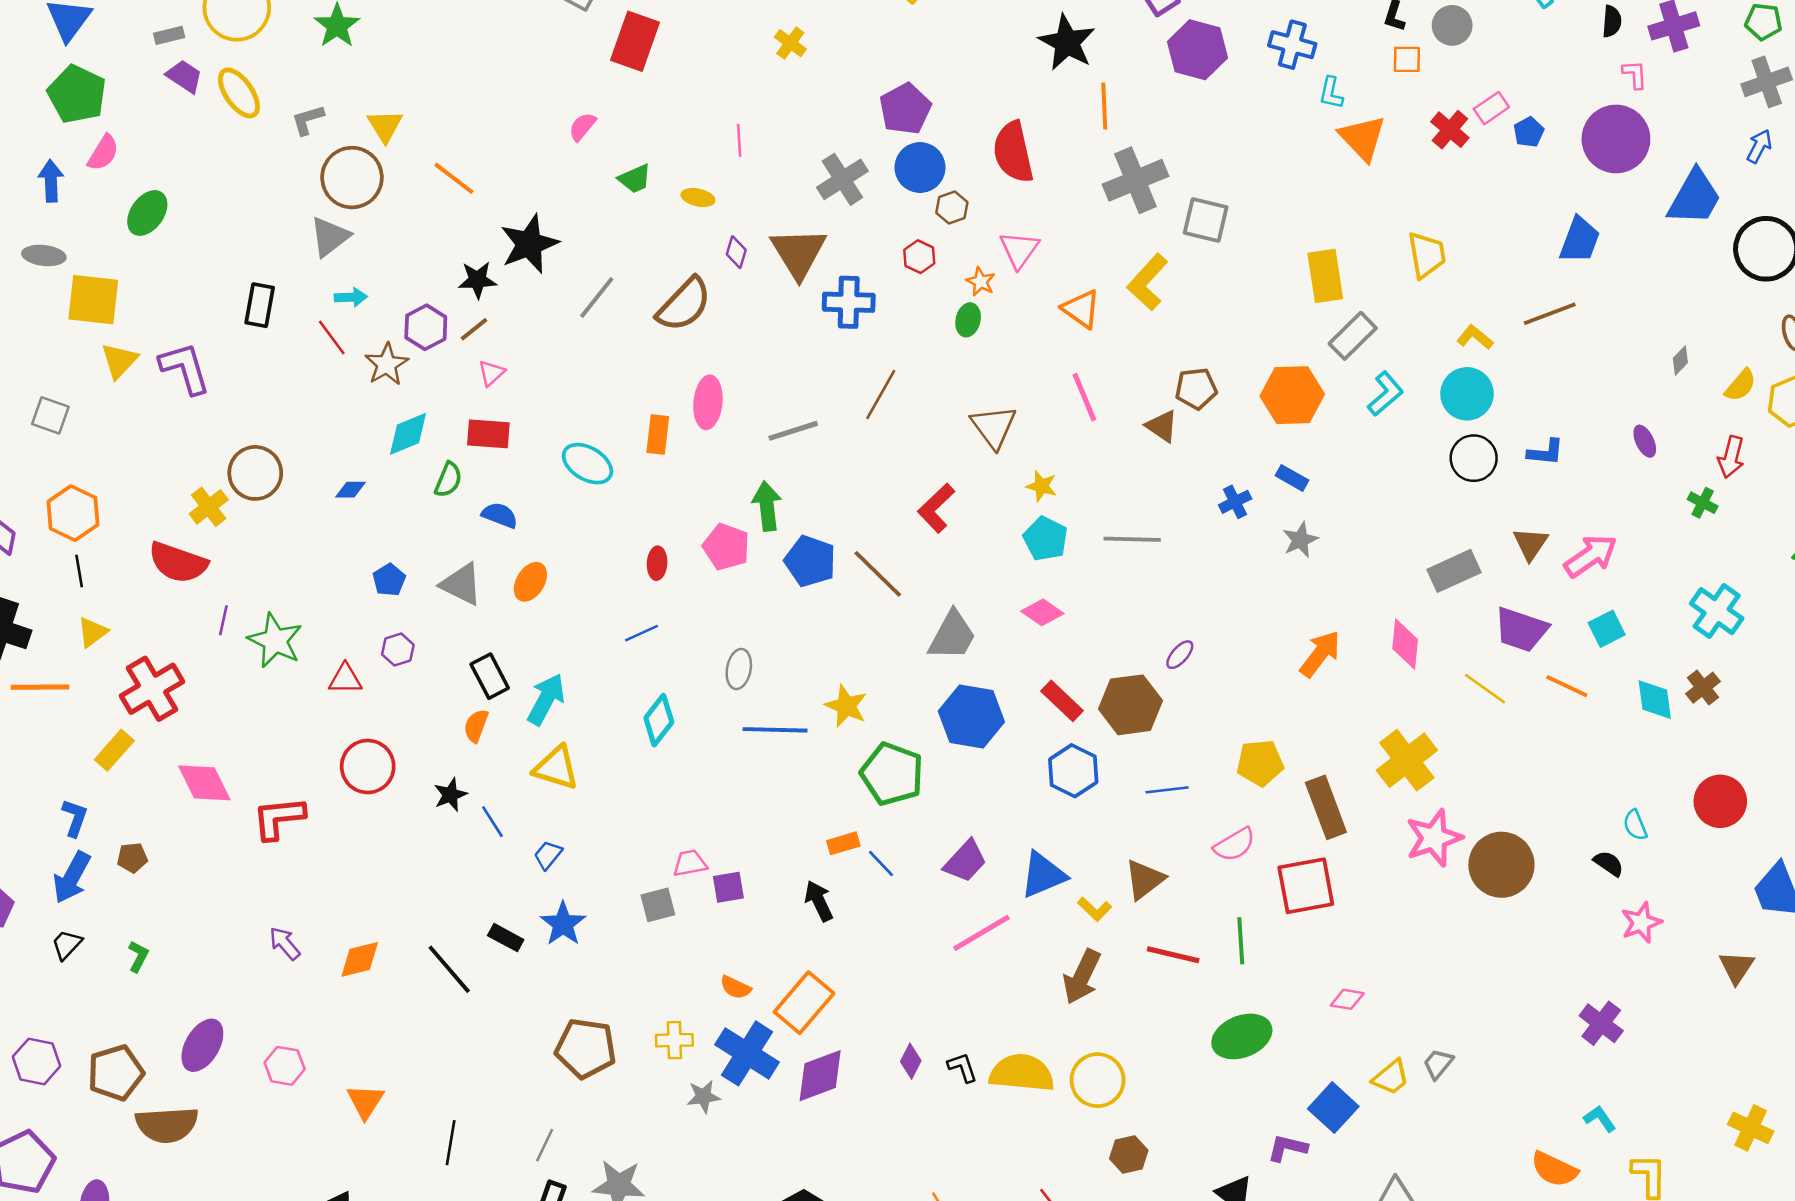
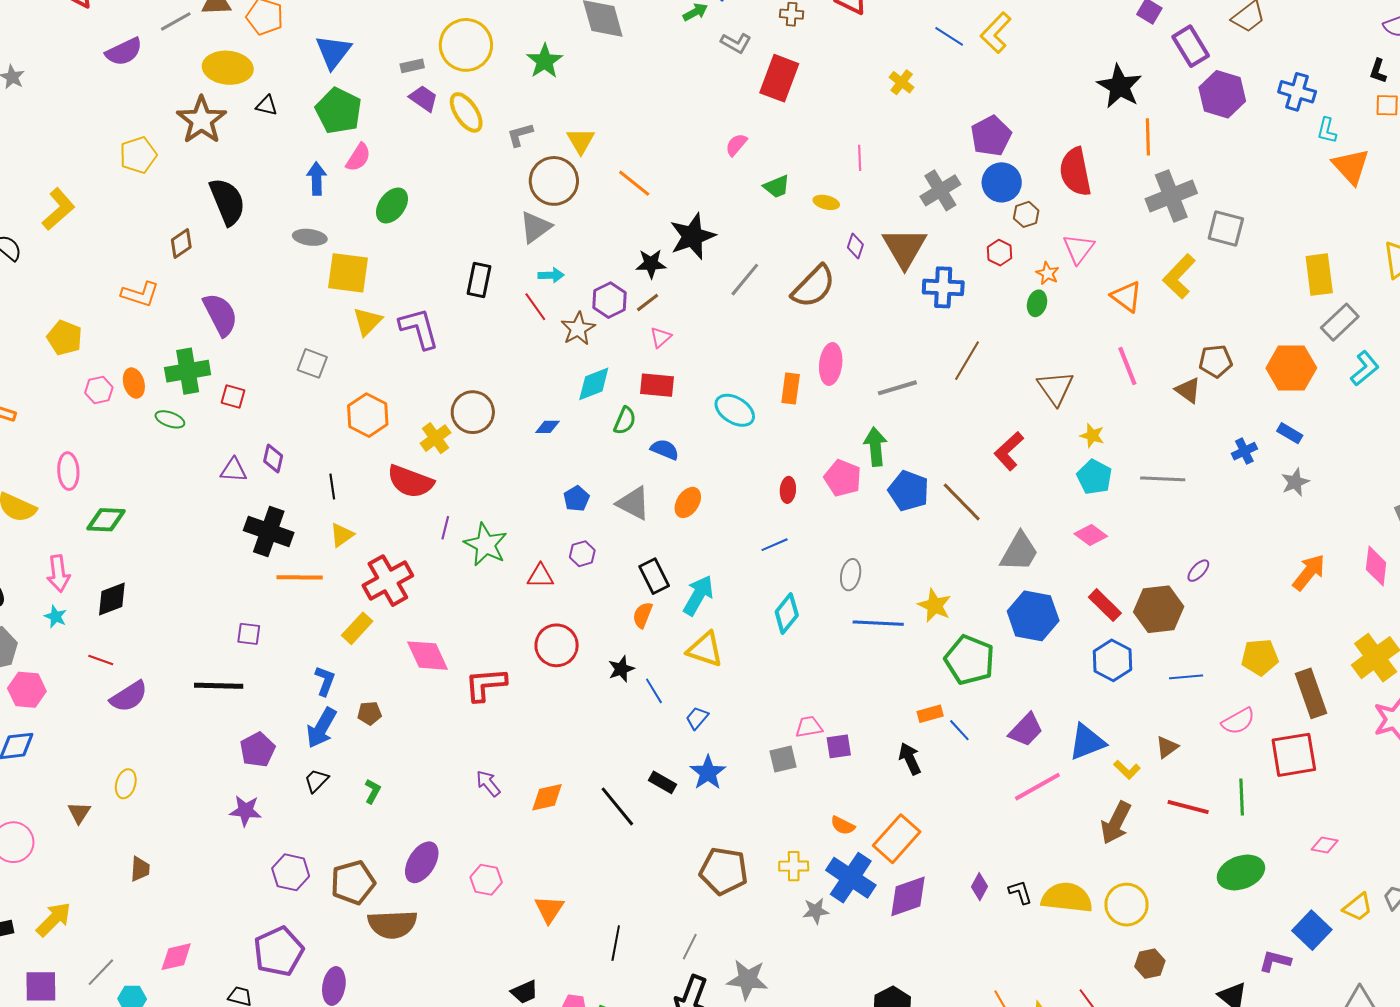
orange hexagon: (73, 513) -> (368, 415), moved
brown triangle: (1145, 879) -> (1167, 747), size x0.7

